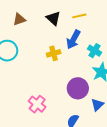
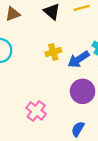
blue arrow: (73, 40) -> (79, 59), moved, turned 30

